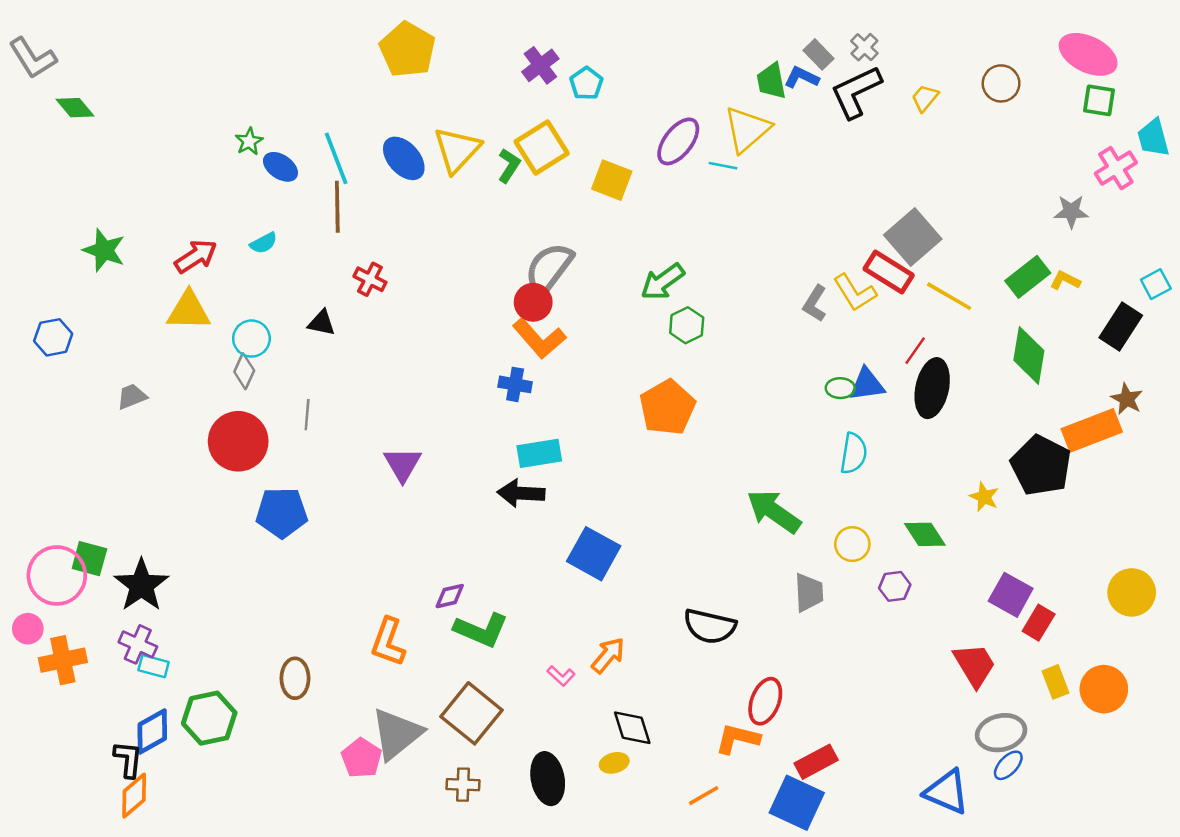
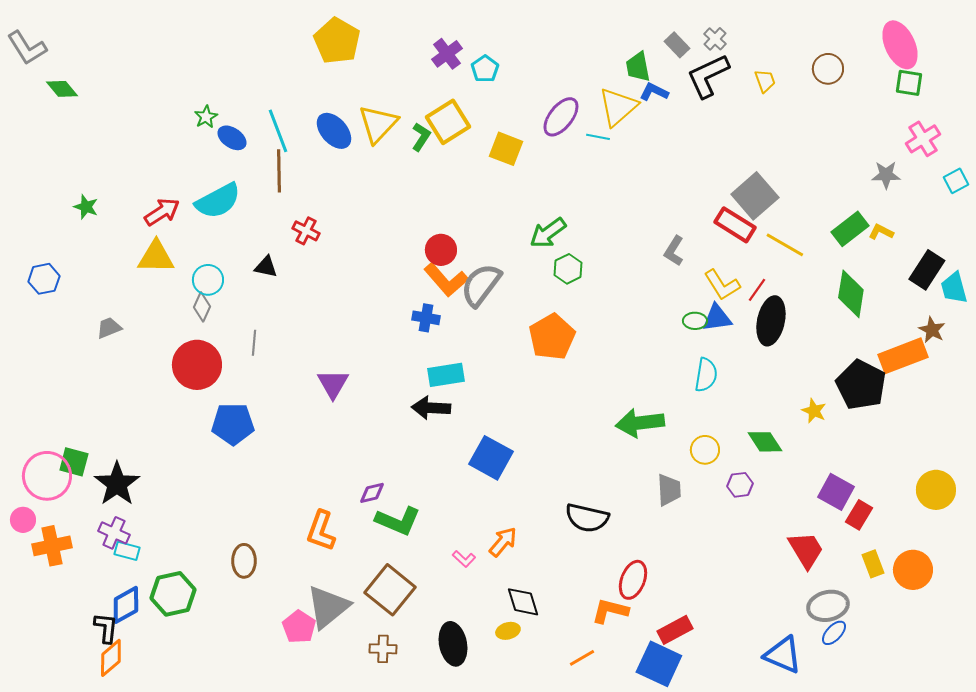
pink ellipse: (1088, 54) -> (900, 45), turned 39
blue L-shape: (802, 77) -> (654, 92), moved
yellow trapezoid: (925, 98) -> (765, 81), turned 120
cyan trapezoid: (1153, 138) -> (954, 288), moved
cyan semicircle: (264, 243) -> (218, 201), size x2.0
green star: (104, 250) -> (86, 207), size x0.7
gray semicircle: (549, 268) -> (481, 285), moved
cyan square: (1156, 284) -> (956, 181), moved
yellow L-shape: (855, 293) -> (722, 285), moved
green arrow: (774, 511) -> (640, 423), turned -42

